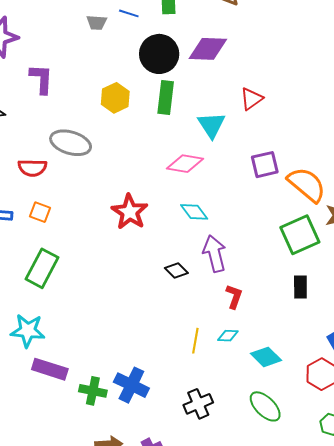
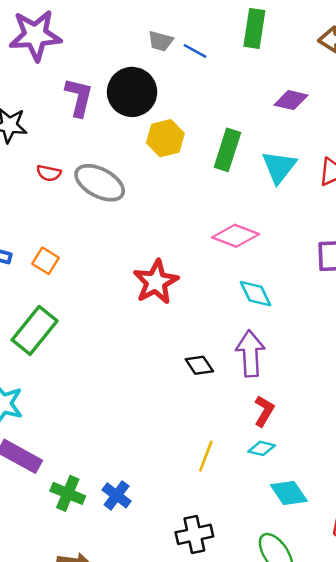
blue line: (129, 13) -> (195, 51), moved
purple diamond: (208, 49) -> (291, 100), size x0.7
black circle: (159, 54) -> (132, 92), moved
cyan triangle: (211, 125) -> (279, 167), moved
red semicircle: (32, 168) -> (49, 173), moved, size x0.7
cyan diamond: (194, 212) -> (256, 294), moved
cyan diamond: (228, 336) -> (262, 448), moved
blue cross: (131, 385) -> (117, 495), size x0.7

